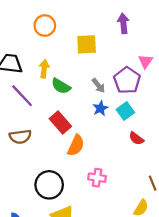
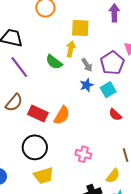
yellow arrow: (44, 69) -> (71, 49), moved
red rectangle: (60, 122) -> (38, 114), moved, turned -30
brown semicircle: (20, 137) -> (14, 103), turned -48
pink cross: (97, 178) -> (83, 154), moved

